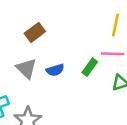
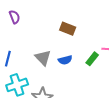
brown rectangle: (35, 32) -> (68, 29), moved, turned 56

